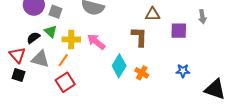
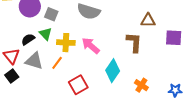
blue star: (183, 71) -> (175, 90), moved
orange cross: (142, 73) -> (141, 85), moved
black square: (18, 75) -> (12, 76), turned 32
red square: (65, 82) -> (78, 85), moved

